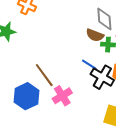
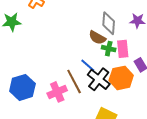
brown line: (44, 75) -> (74, 81), moved

